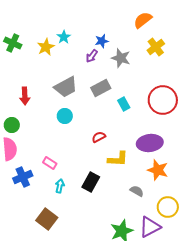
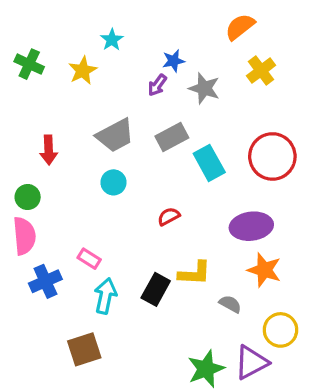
cyan star: (64, 37) -> (112, 40), moved
cyan rectangle: (124, 104) -> (209, 163), size x1.5
yellow L-shape: (118, 159) -> (195, 273), moved
cyan arrow: (60, 186) -> (105, 296), size x1.5
brown square: (47, 219) -> (84, 349), turned 35

